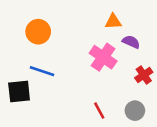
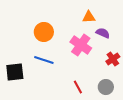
orange circle: (38, 32) -> (44, 32), moved
blue line: (42, 71) -> (44, 60), moved

